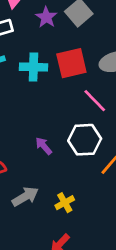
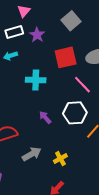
purple star: (46, 17) -> (37, 35), moved
cyan cross: (33, 67) -> (36, 80), moved

